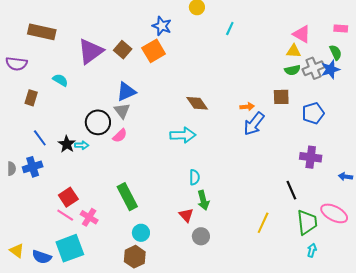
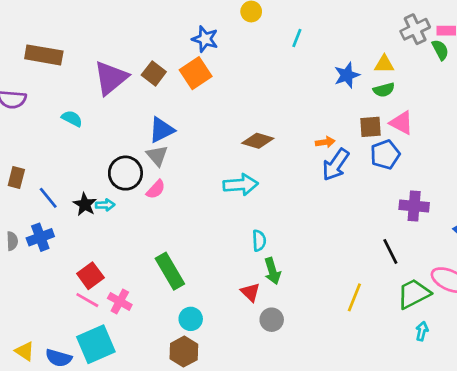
pink triangle: (302, 34) -> (401, 123), moved
green semicircle: (336, 52) -> (440, 50), moved
gray cross: (313, 68) -> (415, 29), moved
blue star: (330, 69) -> (347, 75), moved
brown rectangle: (31, 98) -> (16, 177), moved
brown diamond: (197, 103) -> (258, 141), turned -35
blue pentagon: (313, 113) -> (385, 155), moved
green trapezoid: (307, 222) -> (414, 294), turned -108

